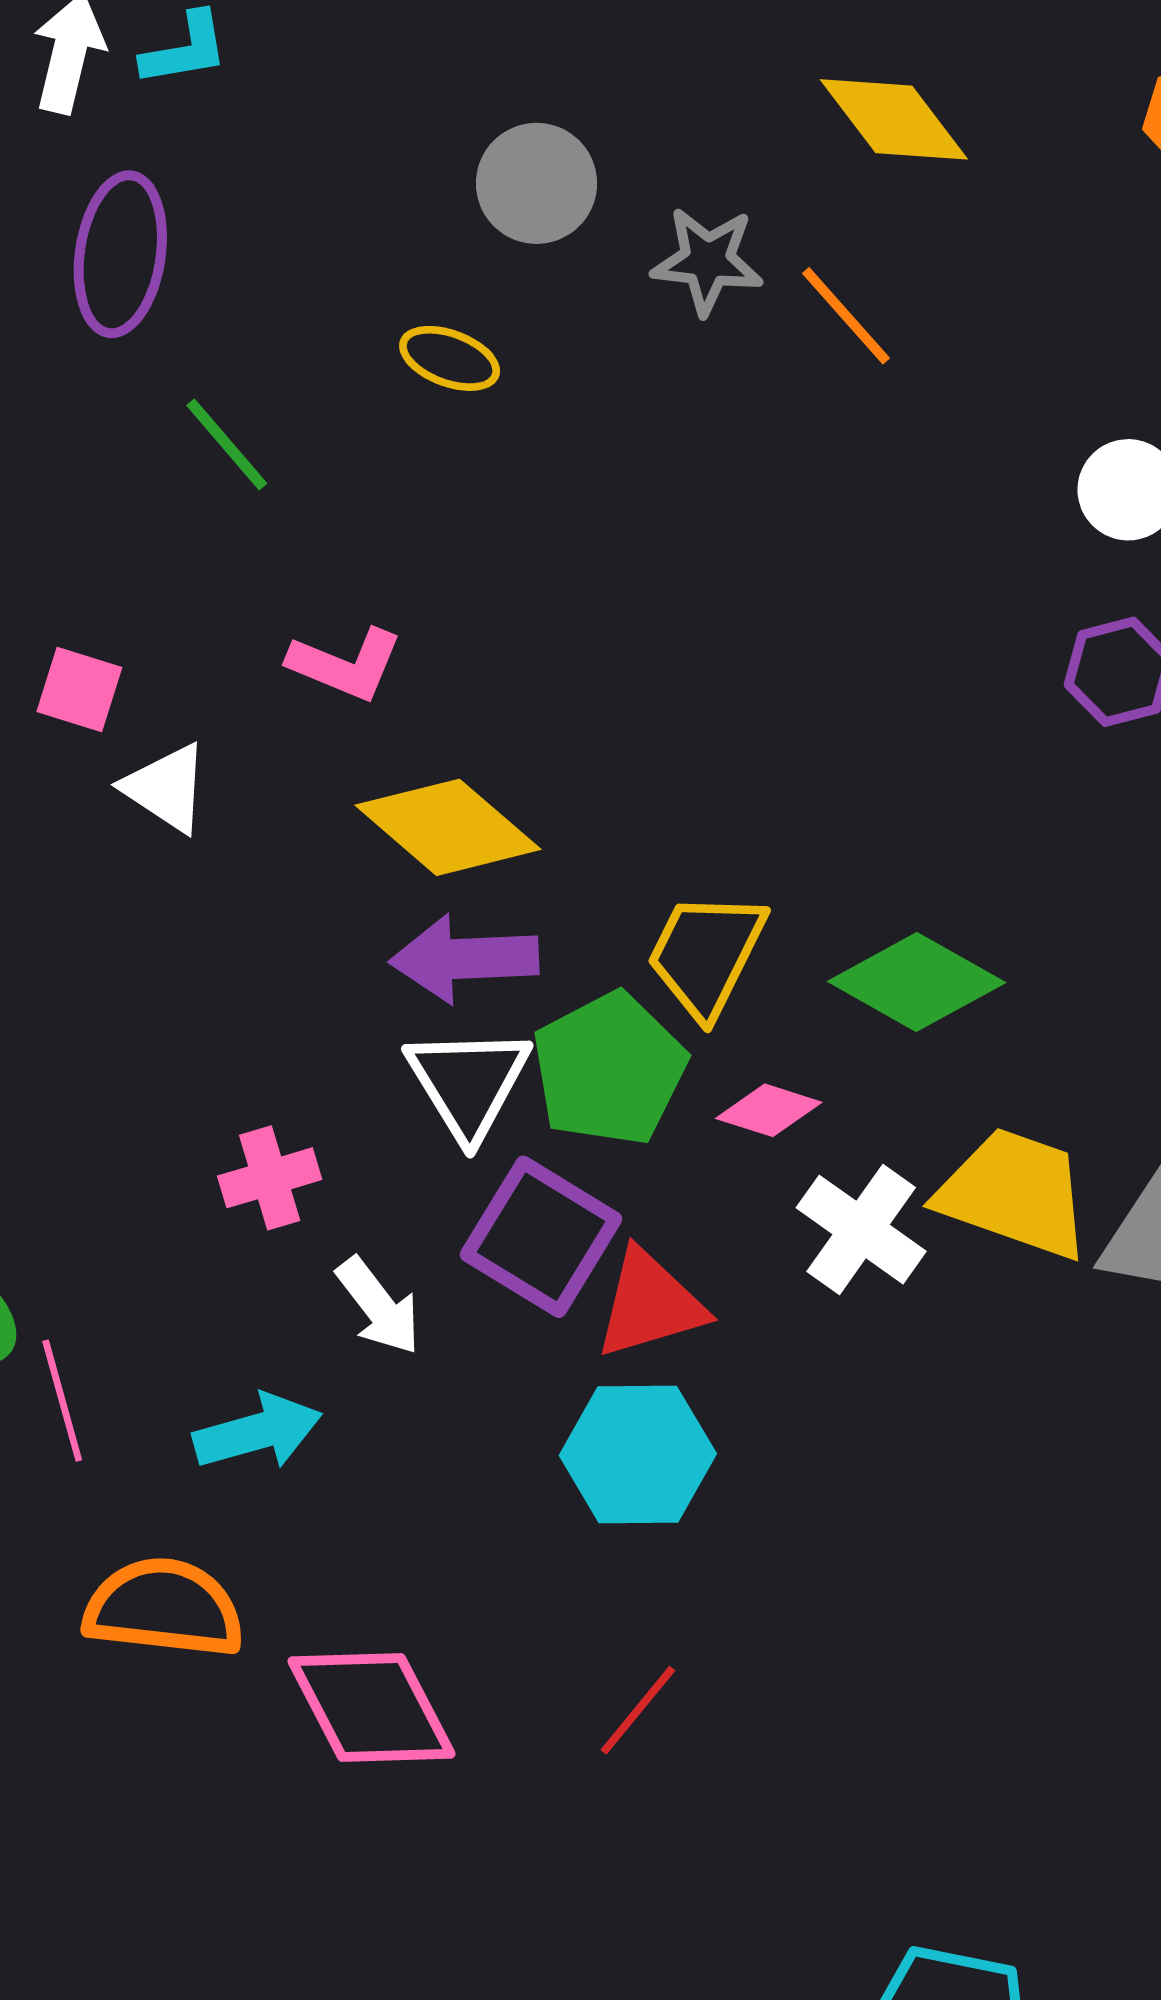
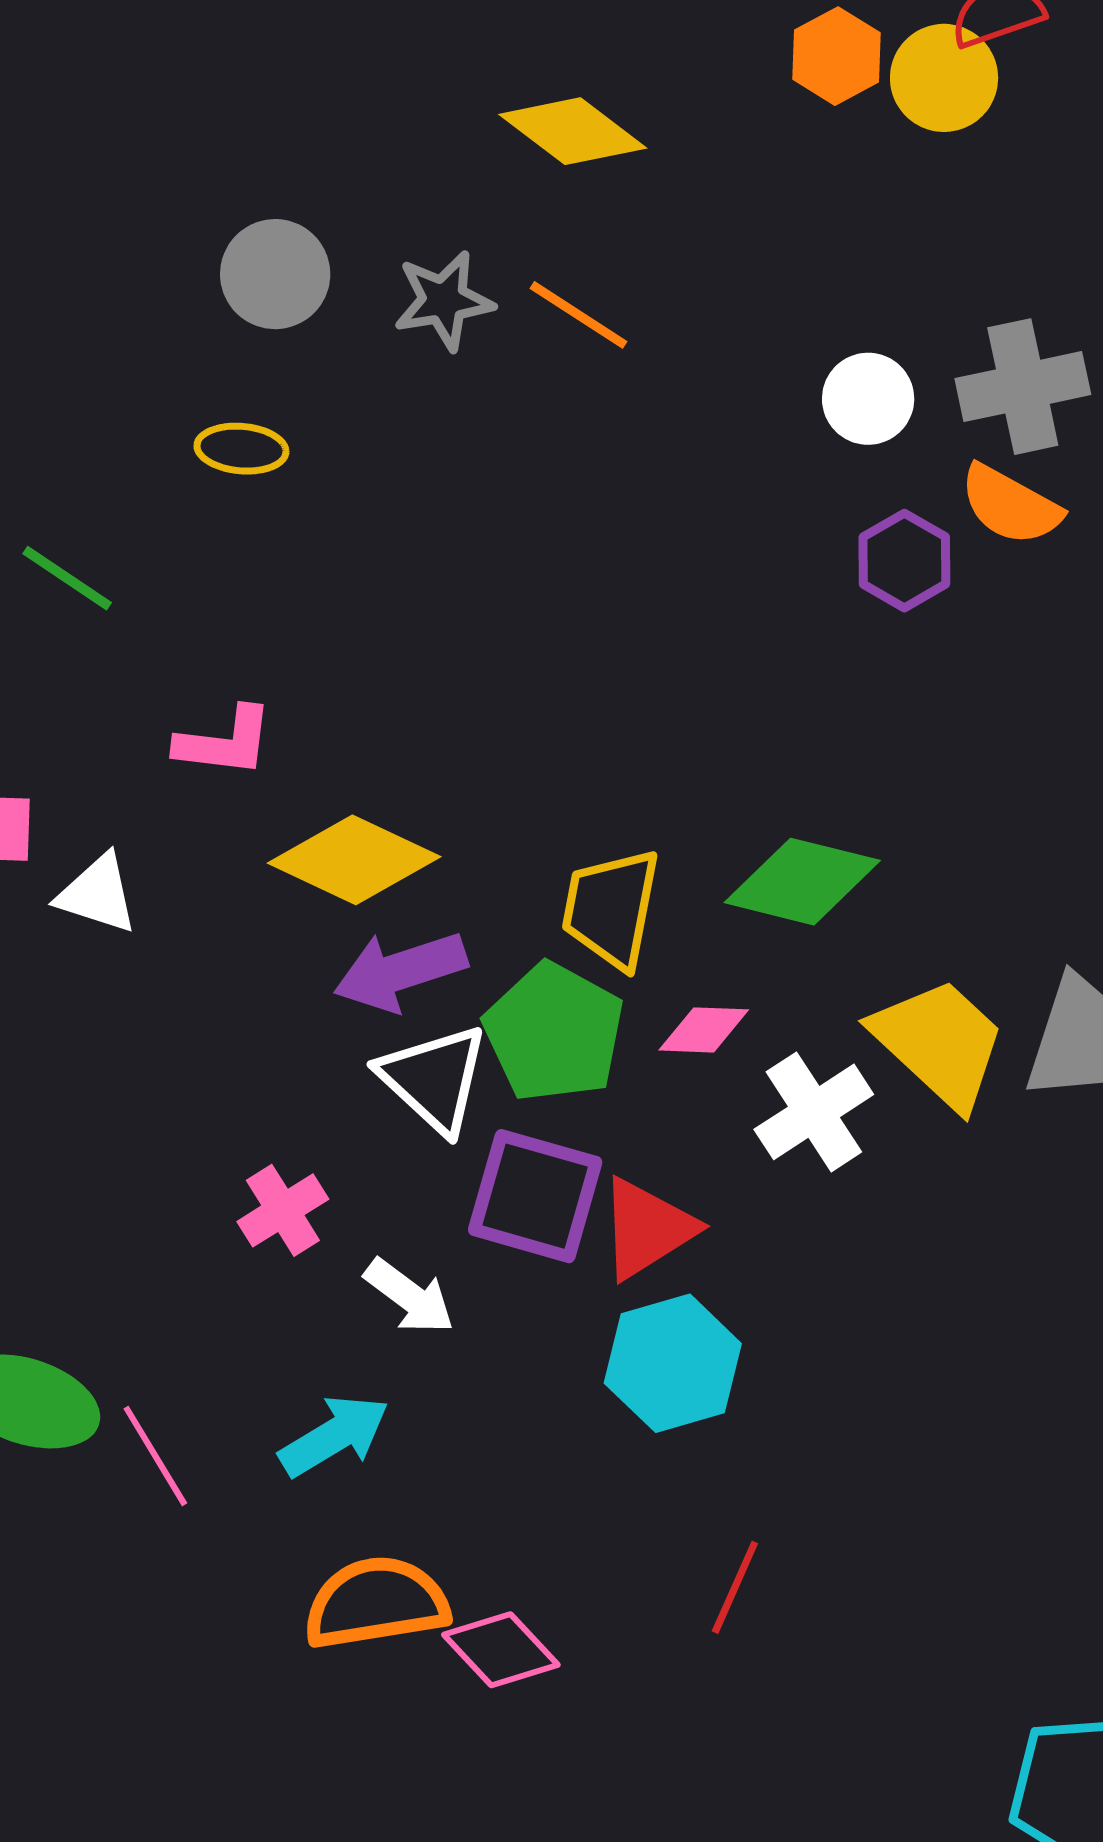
yellow trapezoid: (1014, 1193) -> (939, 1043), turned 39
white cross: (861, 1230) -> (814, 1112), turned 37
orange semicircle: (164, 1608) -> (376, 1603), moved
pink diamond: (371, 1708) -> (501, 1650), size x0.7

